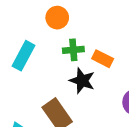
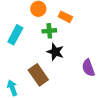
orange rectangle: (103, 59) -> (65, 17), moved

